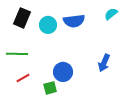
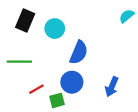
blue semicircle: (74, 21) -> (79, 52), moved, turned -60
blue arrow: (104, 63) -> (112, 87), moved
red line: (23, 78) -> (36, 89), moved

